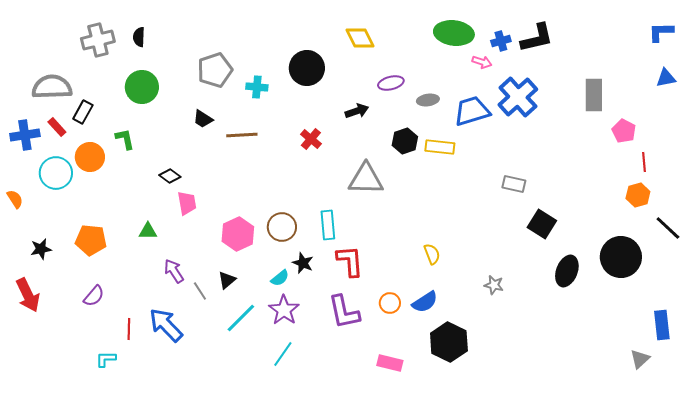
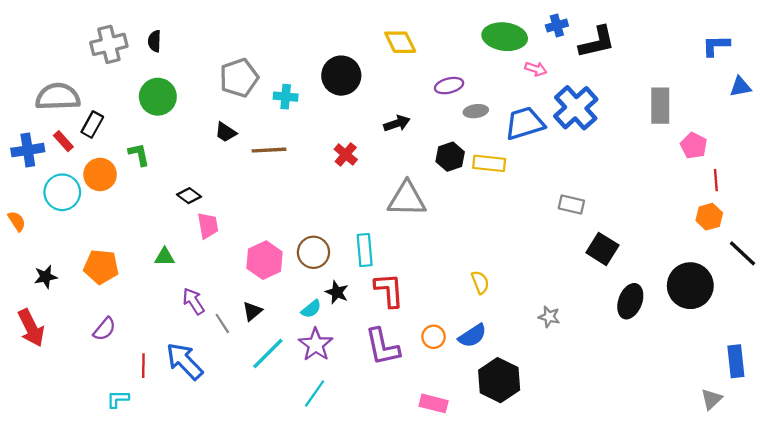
blue L-shape: (661, 32) -> (716, 46), moved
blue cross: (501, 41) -> (557, 26), moved
purple ellipse: (391, 83) -> (449, 86), moved

